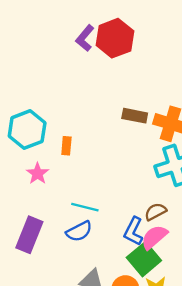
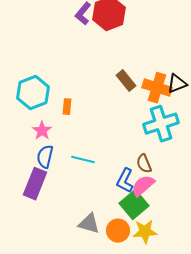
brown rectangle: (135, 116) -> (126, 81), turned 40
brown semicircle: (155, 212) -> (144, 164), turned -84
blue semicircle: (79, 231) -> (45, 157), moved, turned 130

